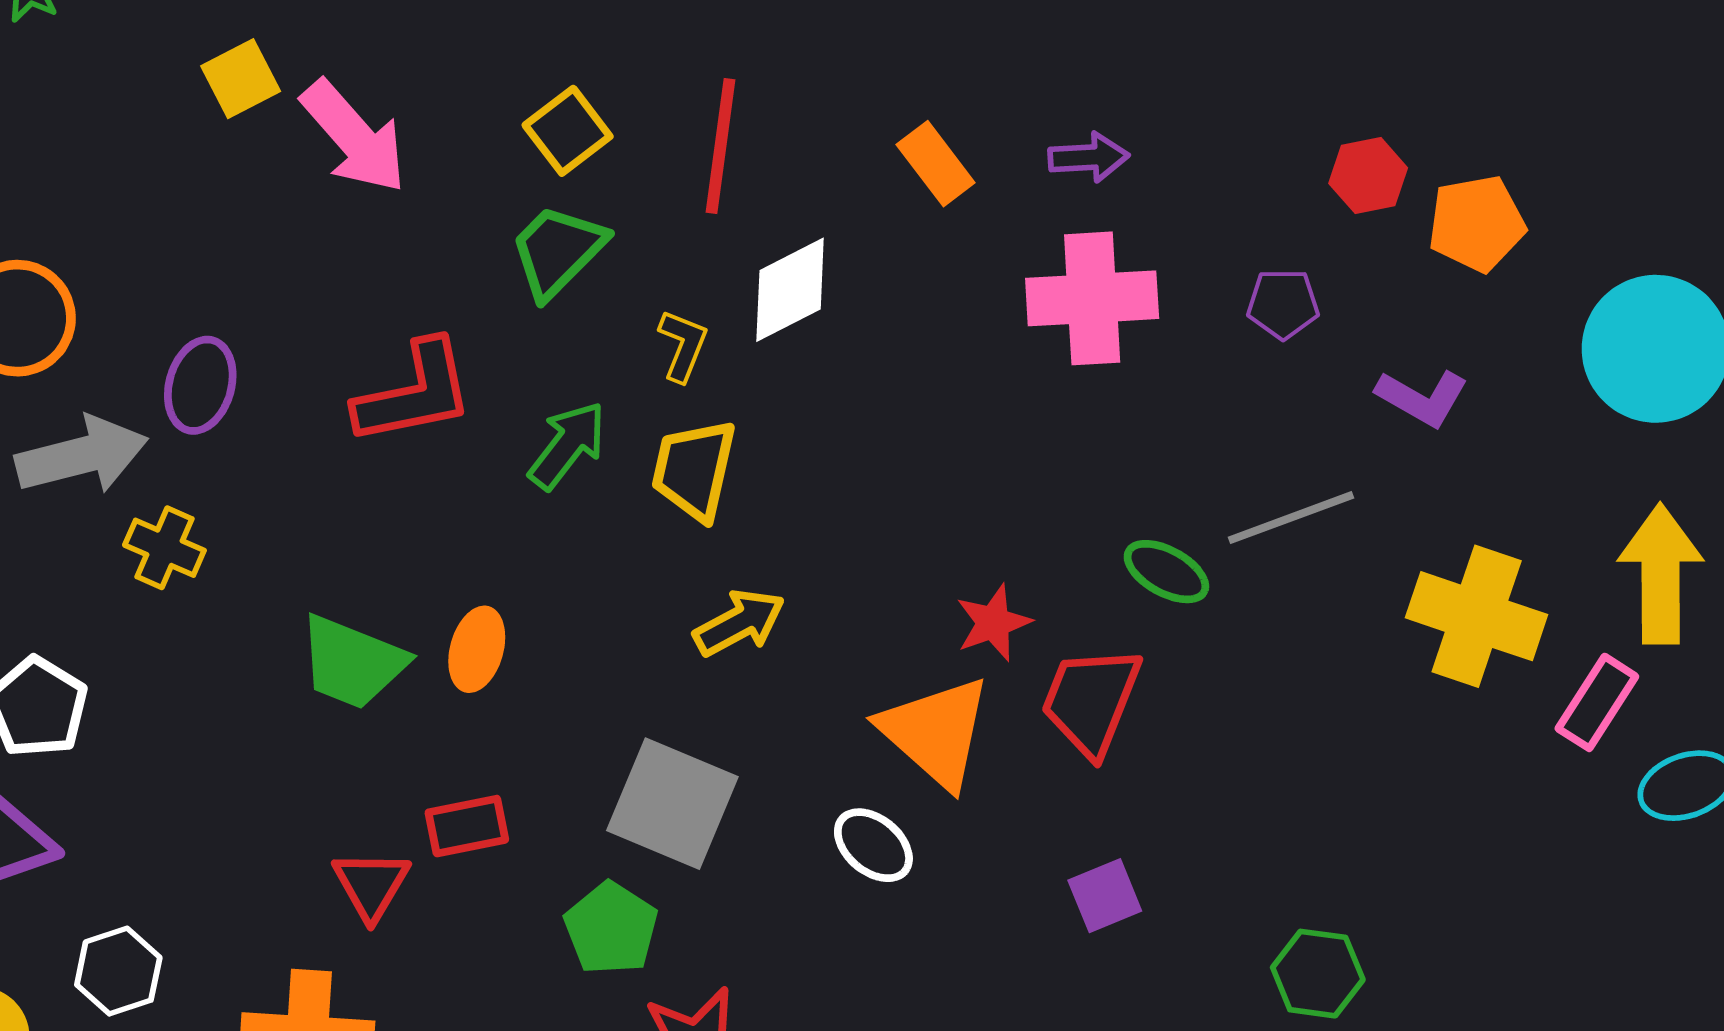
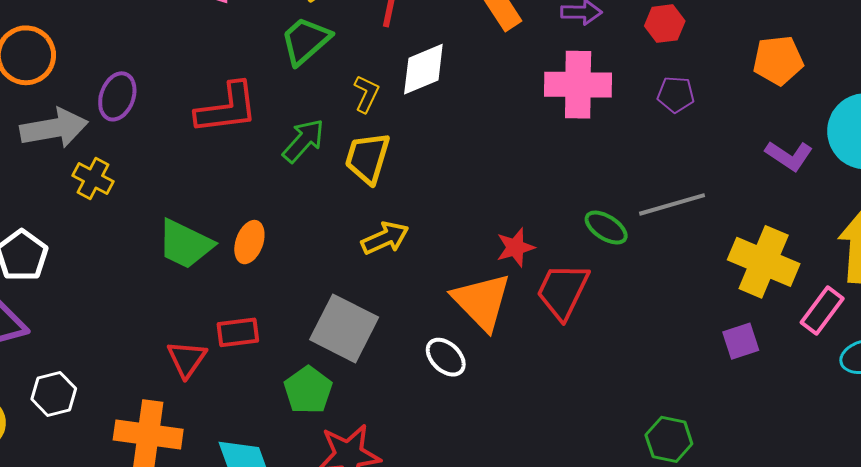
red hexagon: (1368, 176) -> (665, 24), moved
purple L-shape: (1422, 398) -> (789, 156), moved
purple square: (1105, 896) -> (741, 341), moved

